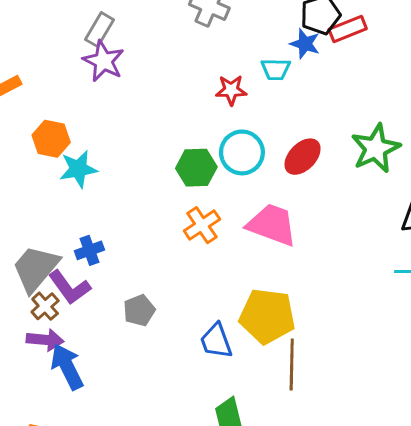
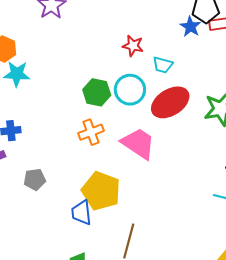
cyan trapezoid: (276, 69) -> (163, 65), moved
red ellipse: (303, 157) -> (170, 102), size x1.4
yellow pentagon: (267, 316) -> (101, 191), moved

